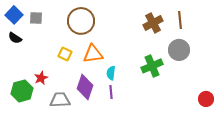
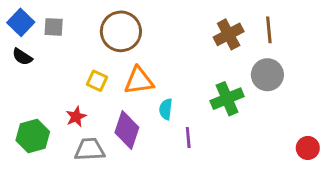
red star: (41, 78) -> (76, 117), moved
purple line: (111, 92) -> (188, 138), moved

